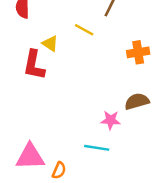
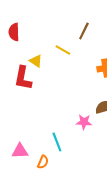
cyan line: (97, 148) -> (57, 142), moved, turned 60
pink triangle: (30, 157) -> (20, 151), size x0.7

